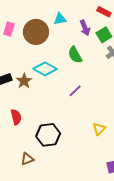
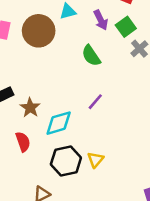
cyan diamond: (45, 69) -> (59, 123), moved, turned -40
brown star: (24, 81) -> (30, 108), moved
yellow triangle: (99, 129) -> (95, 160), moved

